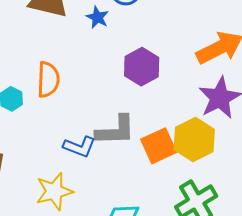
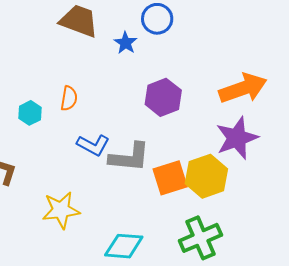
orange semicircle: (48, 80) -> (69, 98), size x0.7
blue L-shape: (79, 147) -> (93, 145), moved

